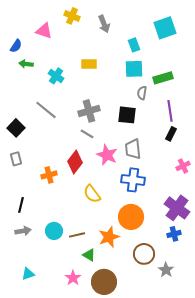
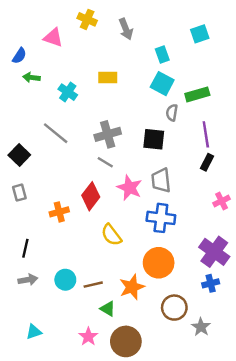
cyan square: (165, 28) -> (200, 34), size x0.7
cyan square: (134, 69) -> (162, 84), turned 30

